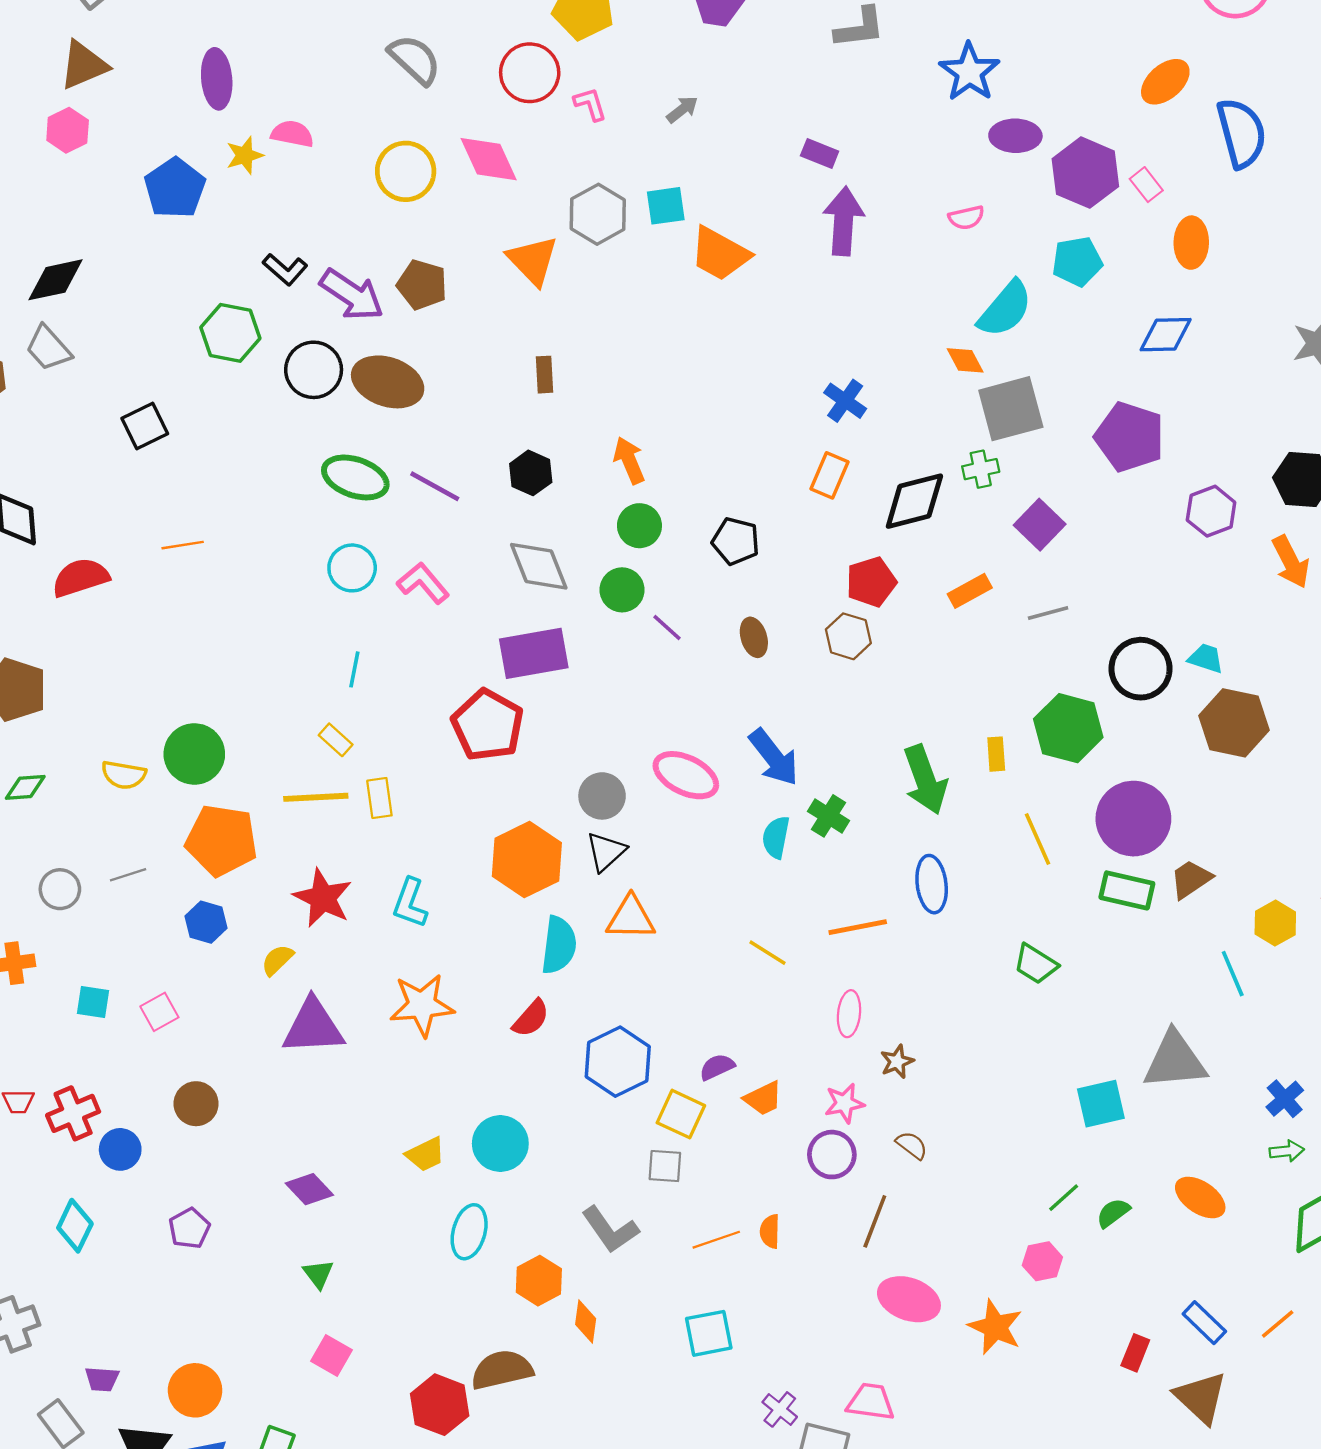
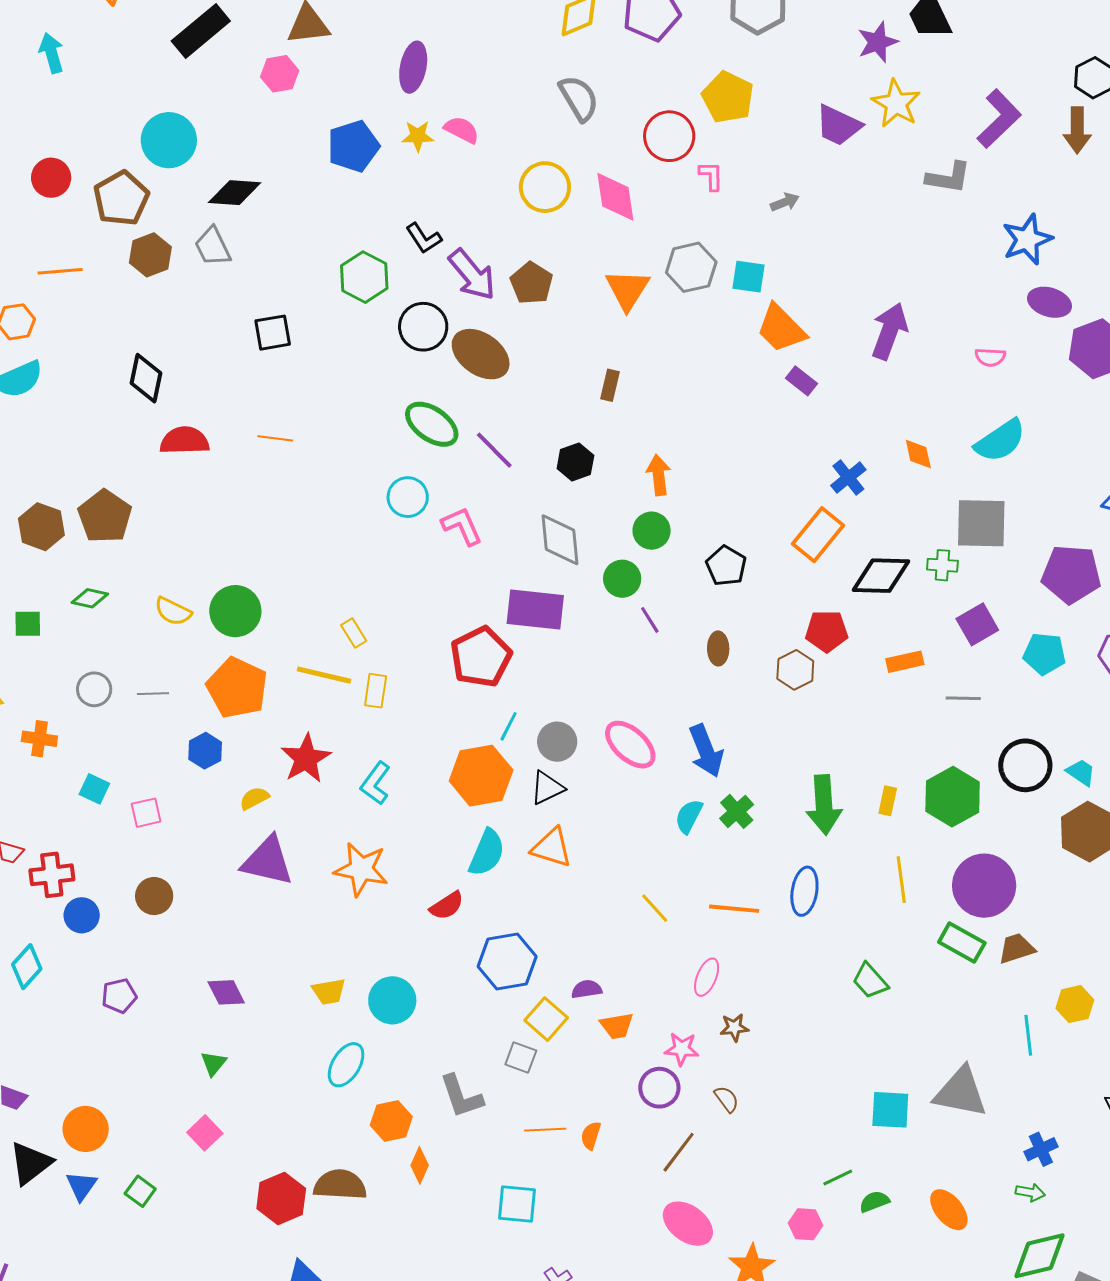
purple rectangle: (820, 154) -> (802, 381), moved
cyan pentagon: (1077, 262) -> (1045, 654), moved
orange diamond: (965, 360) -> (918, 454), moved
purple pentagon: (1130, 437) -> (1071, 574), turned -30
orange rectangle: (830, 475) -> (818, 535), size x1.4
cyan line: (354, 669) -> (509, 726), moved

